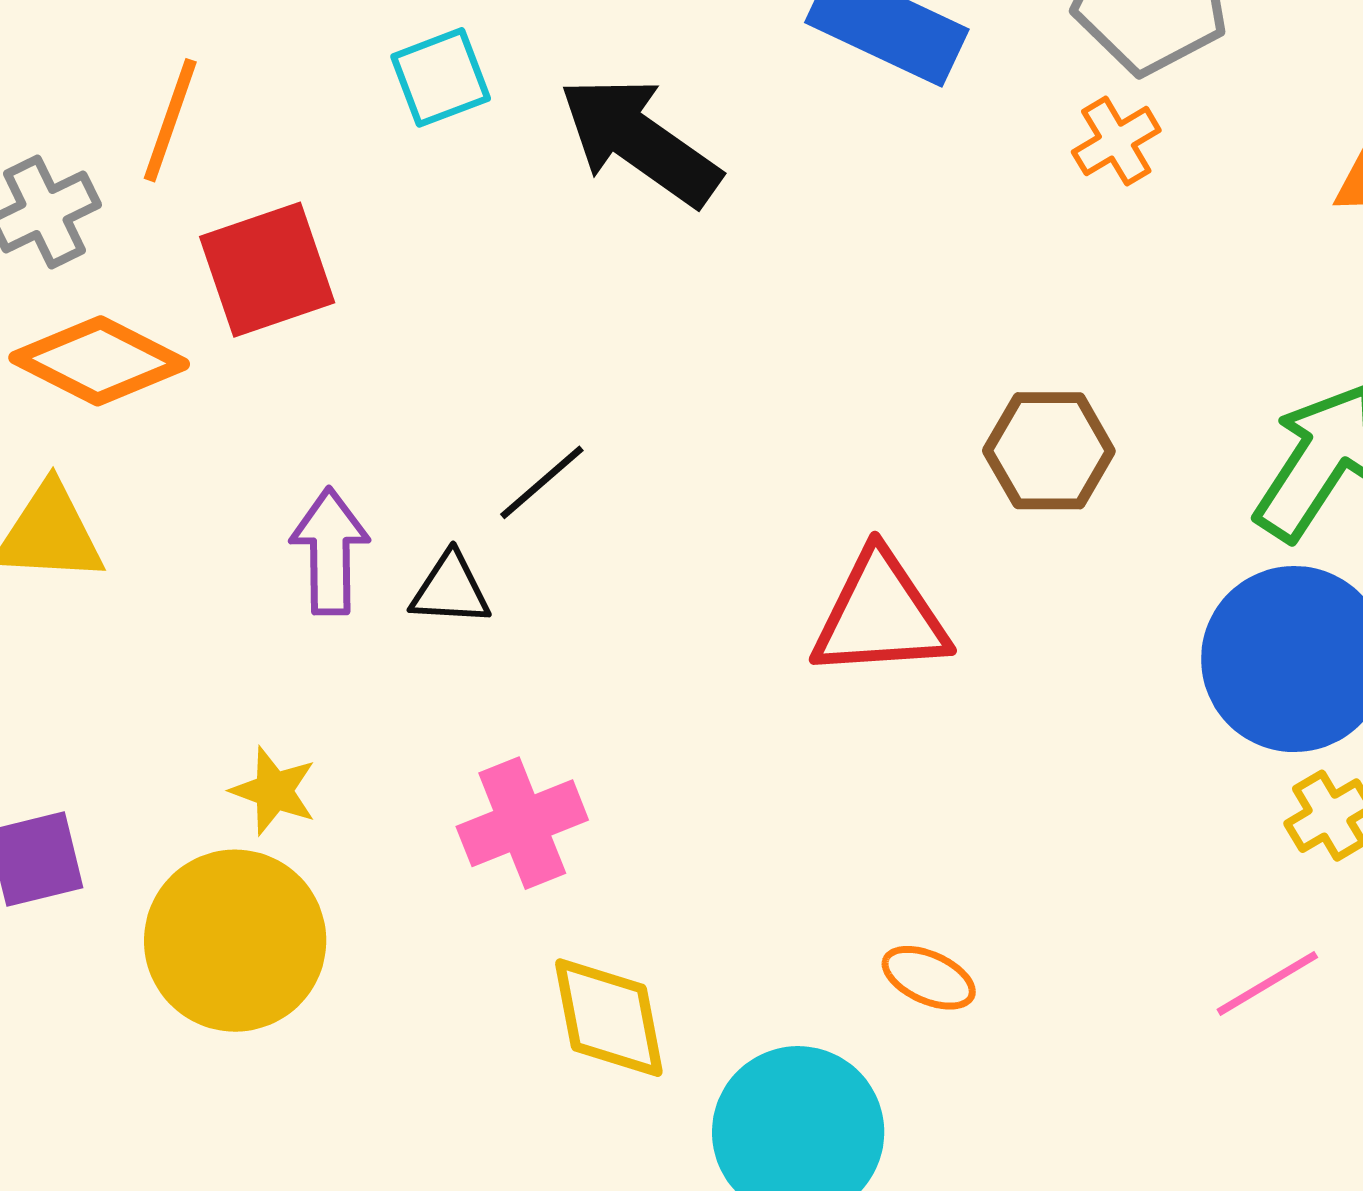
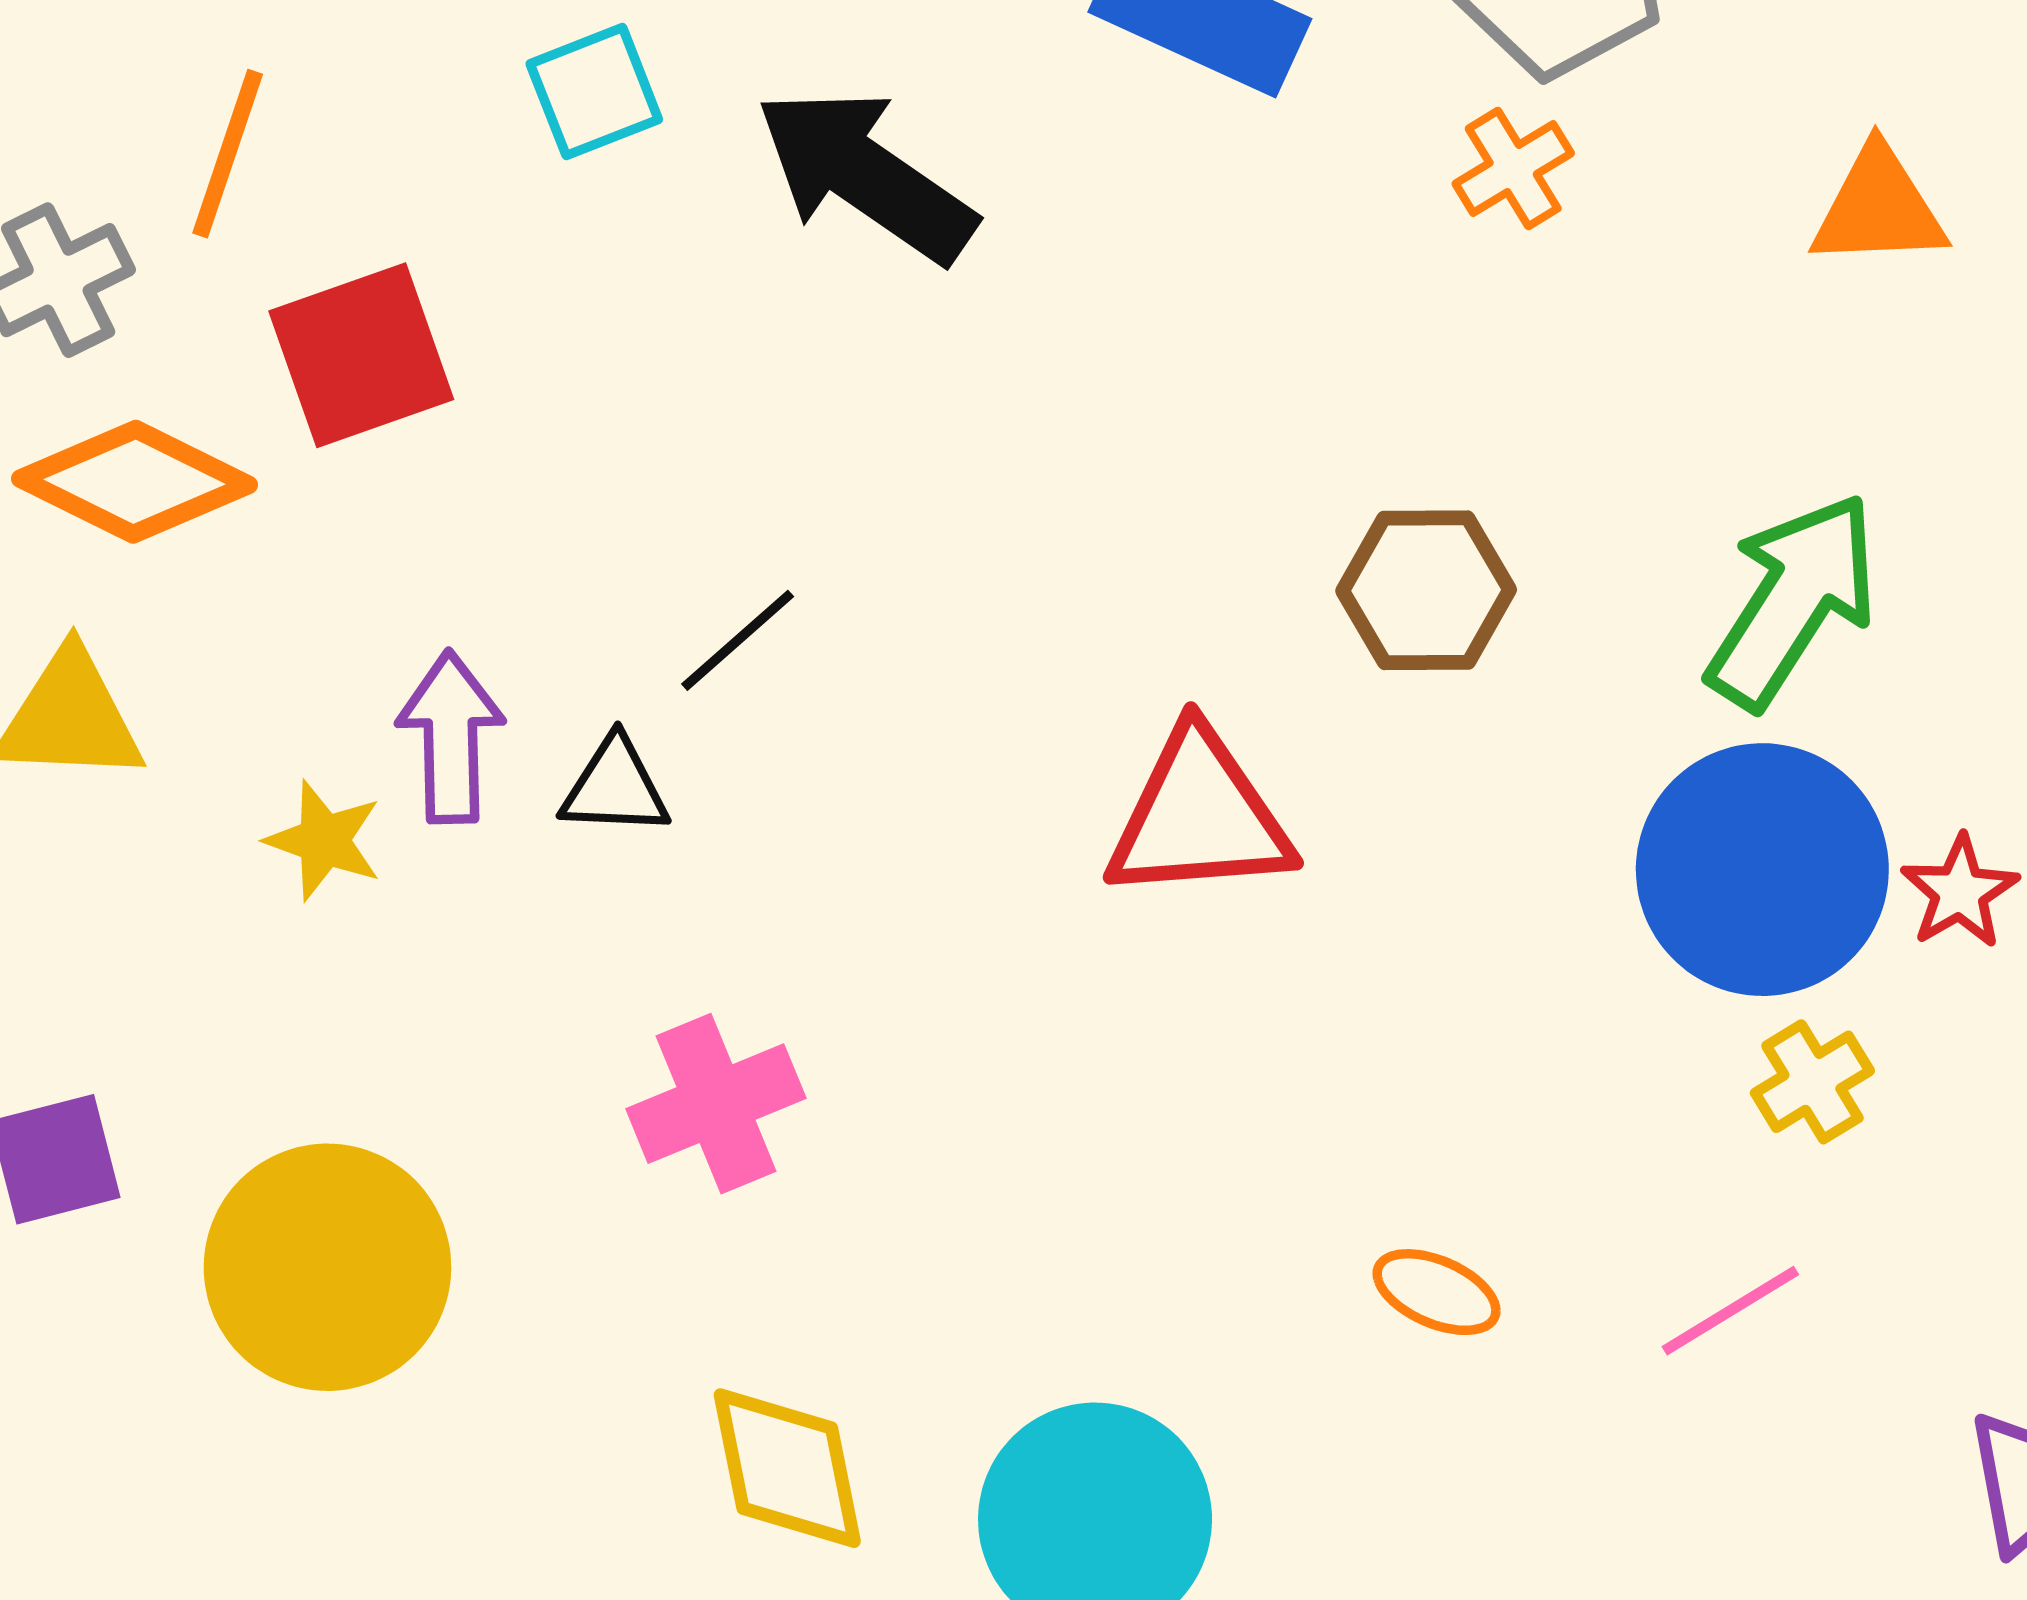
yellow star: (274, 791) -> (324, 840), moved
orange ellipse: (929, 978) -> (1437, 1292), moved
yellow diamond: (609, 1018) -> (787, 1468), moved

